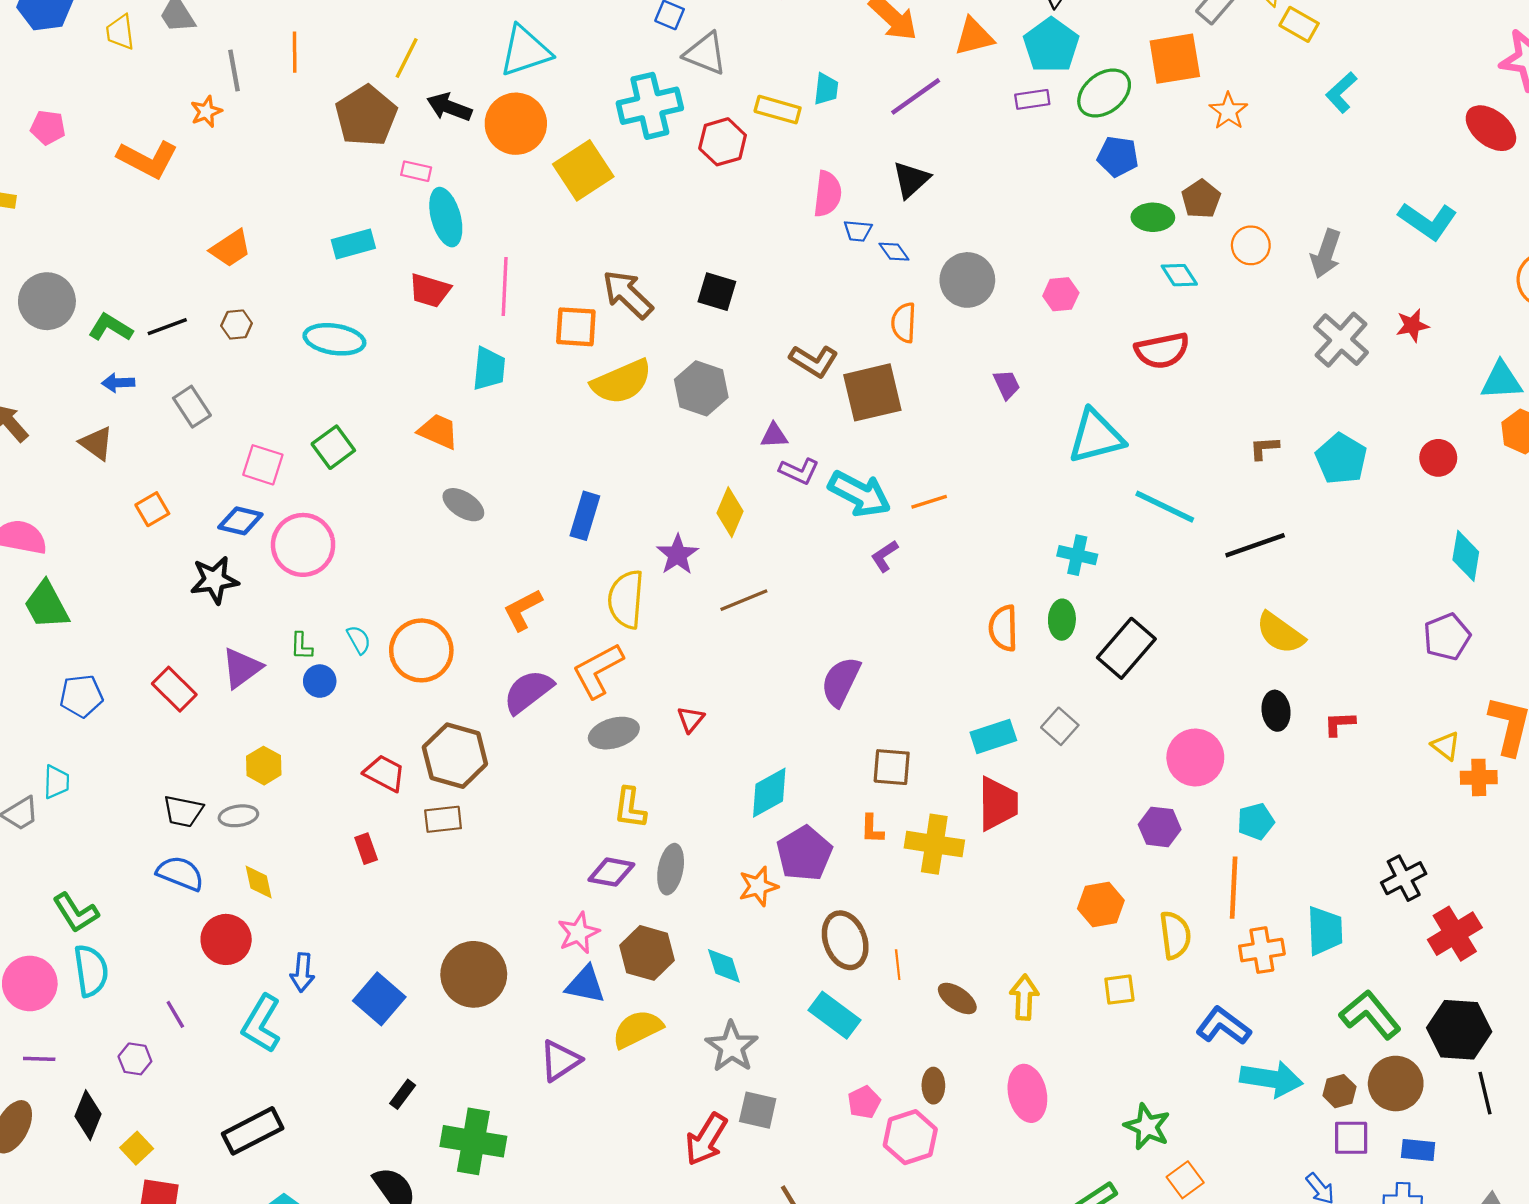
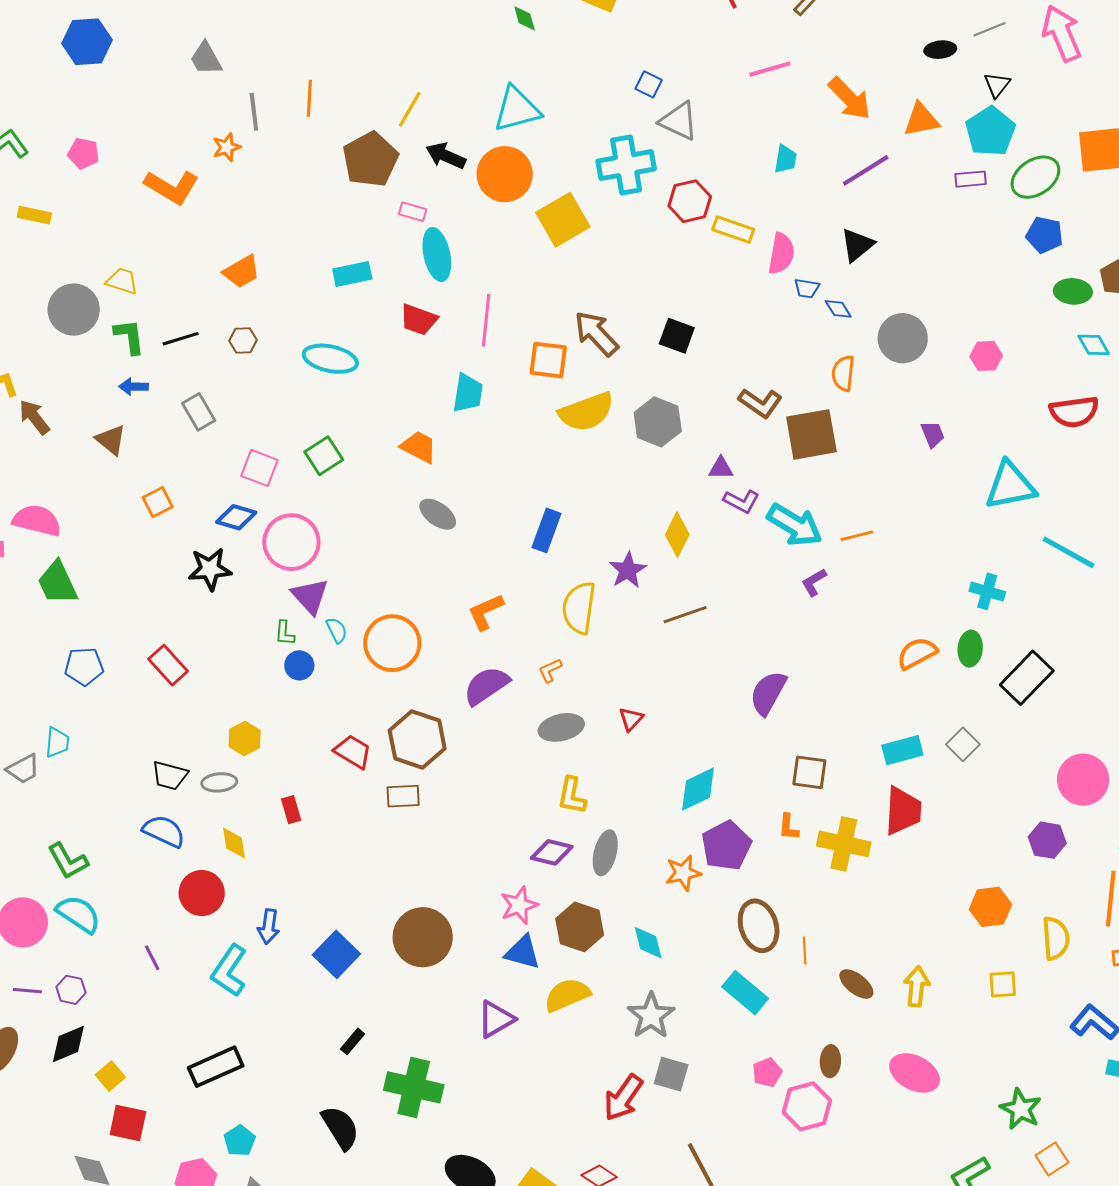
yellow trapezoid: (120, 32) -> (122, 281), moved, turned 112
yellow rectangle: (778, 110) -> (733, 230), moved
green L-shape: (110, 328) -> (129, 337), turned 48
orange semicircle: (1003, 628) -> (917, 653), turned 60
purple triangle: (242, 668) -> (310, 596), moved, turned -39
orange L-shape: (598, 671) -> (550, 670), size x0.5
red rectangle: (366, 849) -> (291, 810), moved
cyan semicircle: (91, 971) -> (79, 914), turned -51
purple hexagon: (135, 1059) -> (71, 990), moved
pink ellipse: (1027, 1093) -> (915, 1073), turned -54
black diamond: (88, 1115) -> (68, 1044), turned 42

